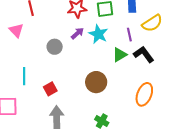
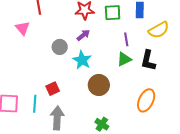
cyan star: (98, 34) -> (82, 60), moved
purple line: (129, 35) -> (126, 39), moved
black L-shape: (144, 54) -> (148, 60), turned -135
cyan line: (24, 76) -> (35, 104), moved

